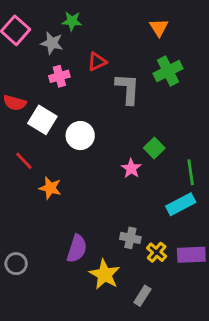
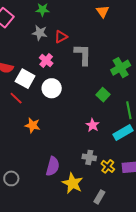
gray star: (52, 43) -> (40, 33), moved
green cross: (168, 71) -> (121, 68), moved
pink cross: (59, 76) -> (46, 61), moved, turned -32
red line: (24, 161) -> (16, 98), moved
pink star: (131, 168) -> (93, 125), moved

